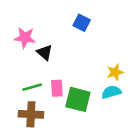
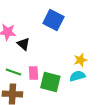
blue square: (82, 23) -> (53, 20), size x1.5
green line: (32, 87) -> (13, 72), turned 35

